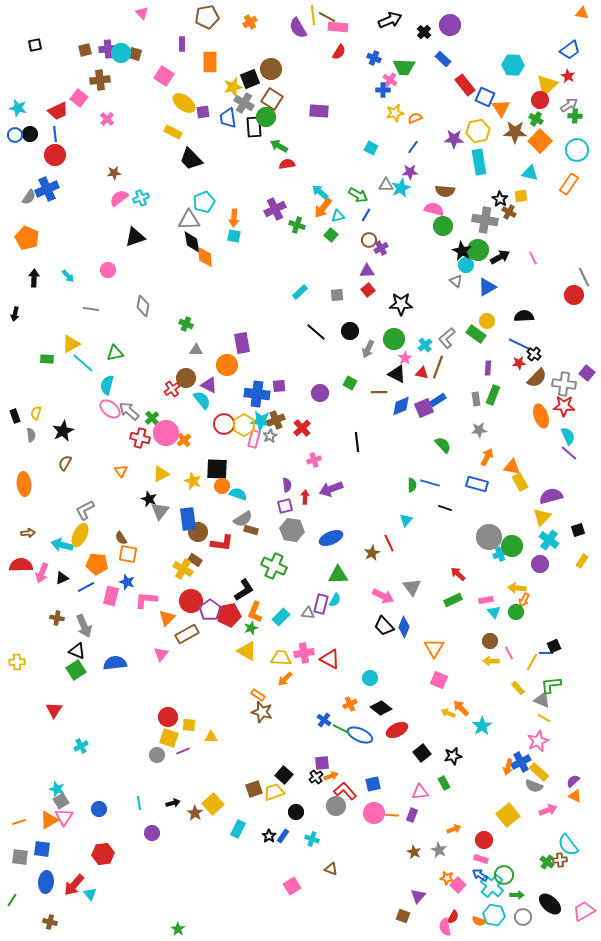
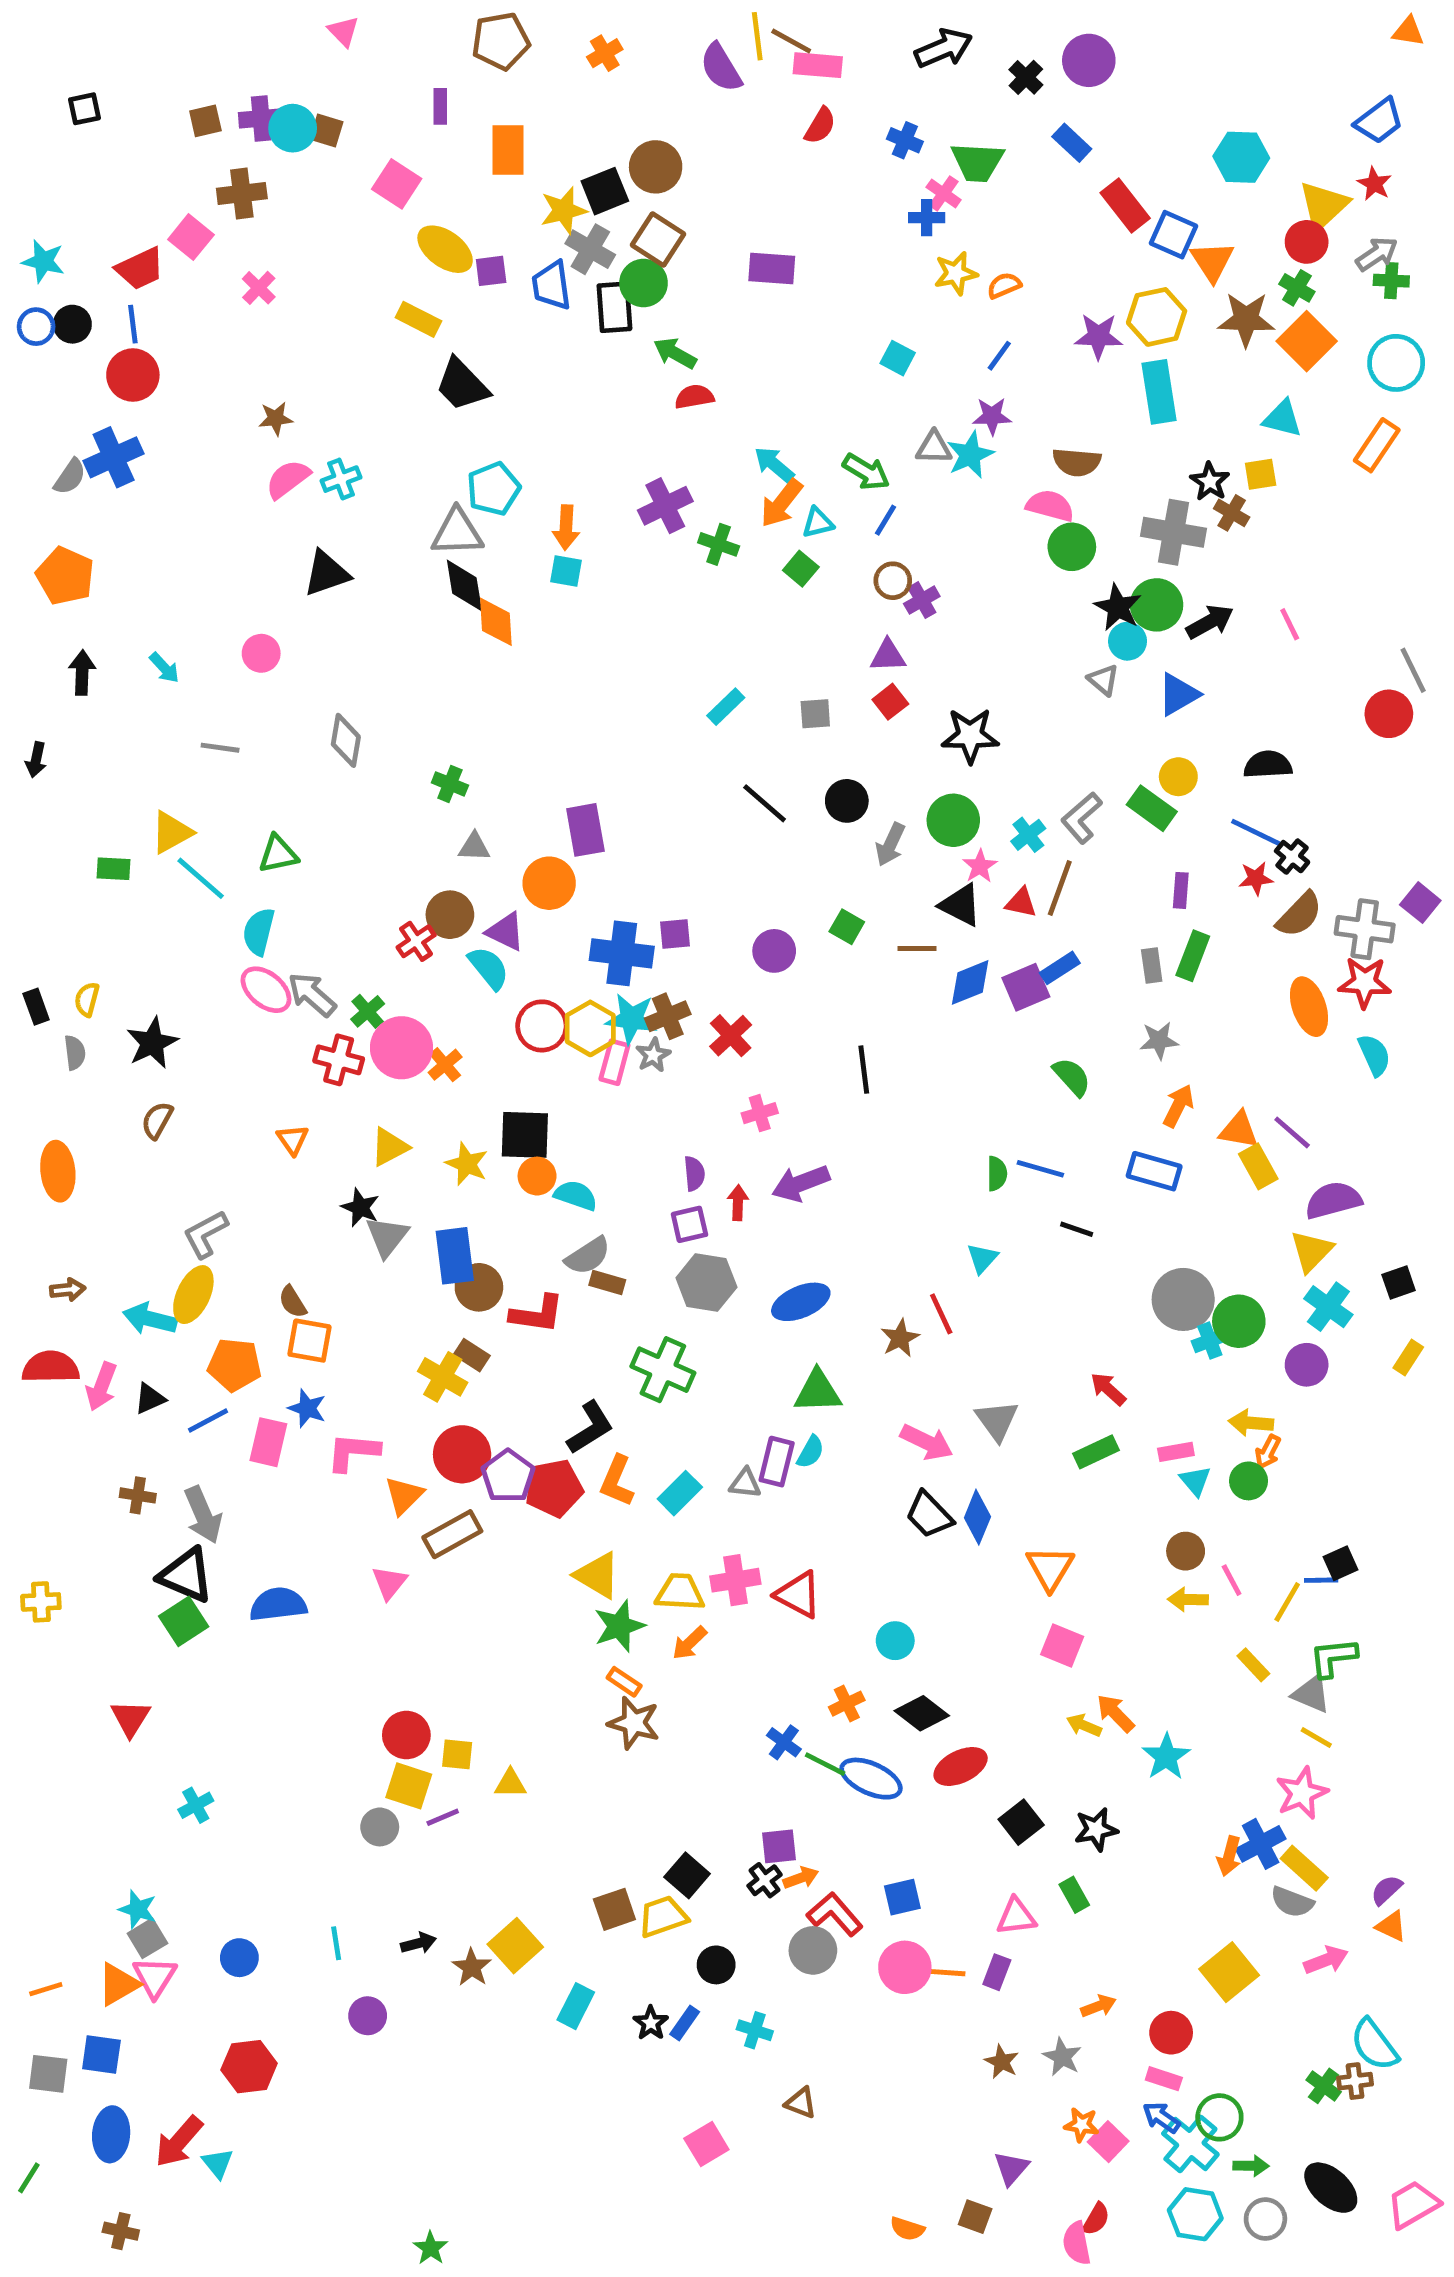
purple line: (569, 453) -> (1292, 1132), moved
green star: (251, 628) -> (619, 1626), moved, size x1.5
black triangle: (77, 651) -> (186, 1575), size x1.4
orange semicircle: (479, 921) -> (907, 2229), moved

